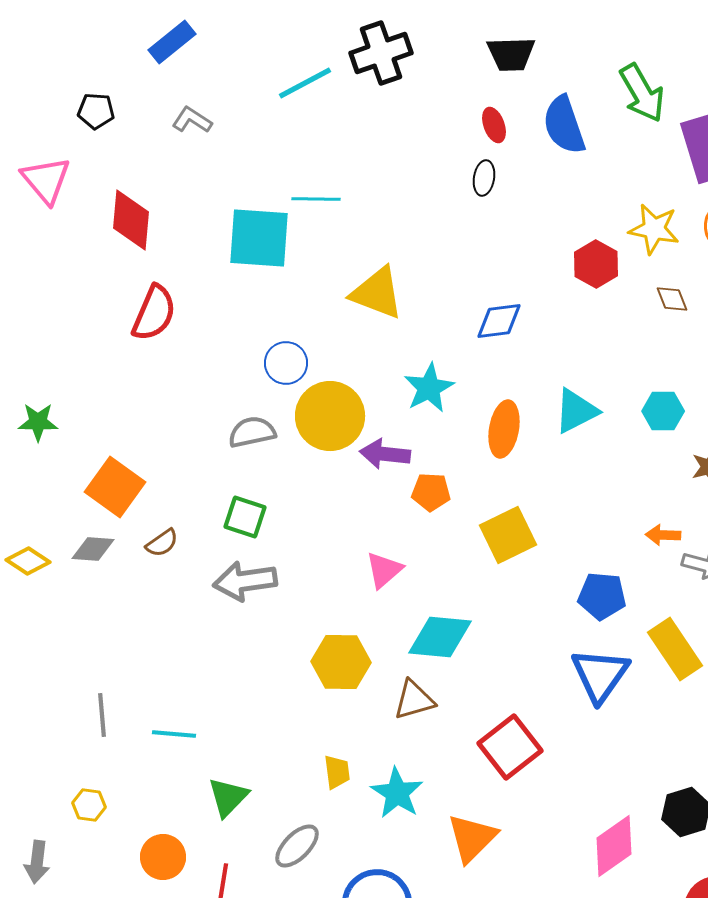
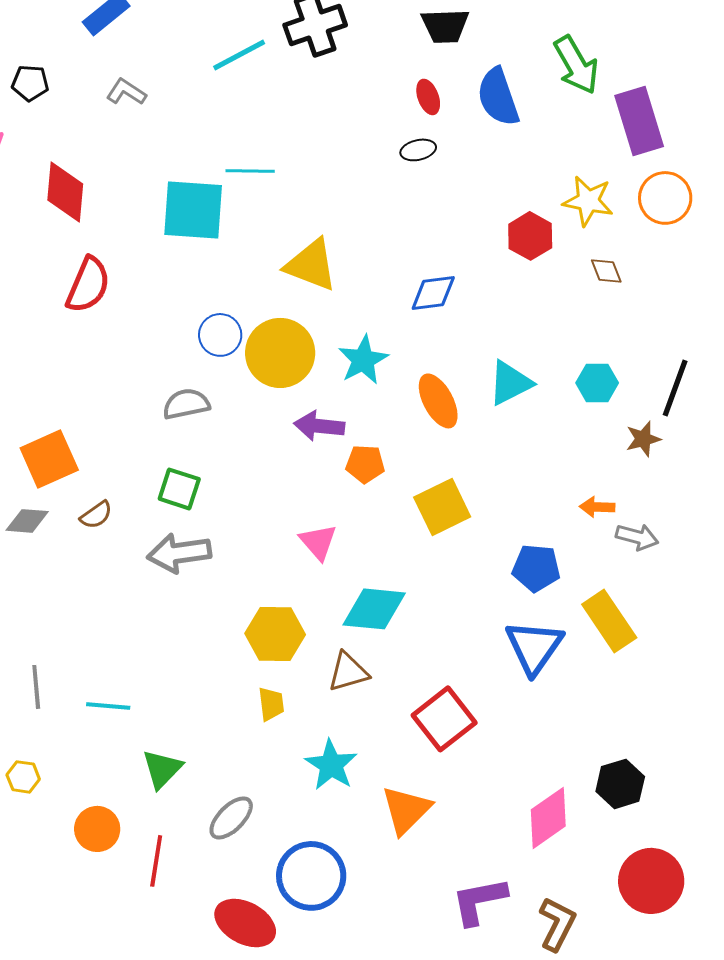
black ellipse: (484, 178) -> (418, 150), turned 68
yellow circle: (330, 416) -> (280, 353), moved
orange ellipse: (504, 429) -> (438, 401), turned -38
orange square: (115, 487) -> (49, 459), turned 30
pink triangle: (384, 570) -> (318, 542), turned -30
yellow trapezoid: (337, 772) -> (271, 704), moved

